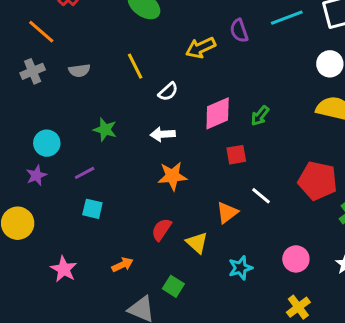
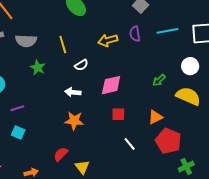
gray semicircle: (79, 70) -> (26, 41), size x1.5
green arrow: (260, 116) -> (159, 80), moved
green star: (105, 130) -> (38, 68), moved
orange triangle: (227, 213) -> (155, 117), moved

